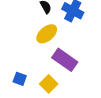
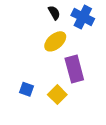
purple rectangle: (65, 60) -> (74, 69), turned 40

